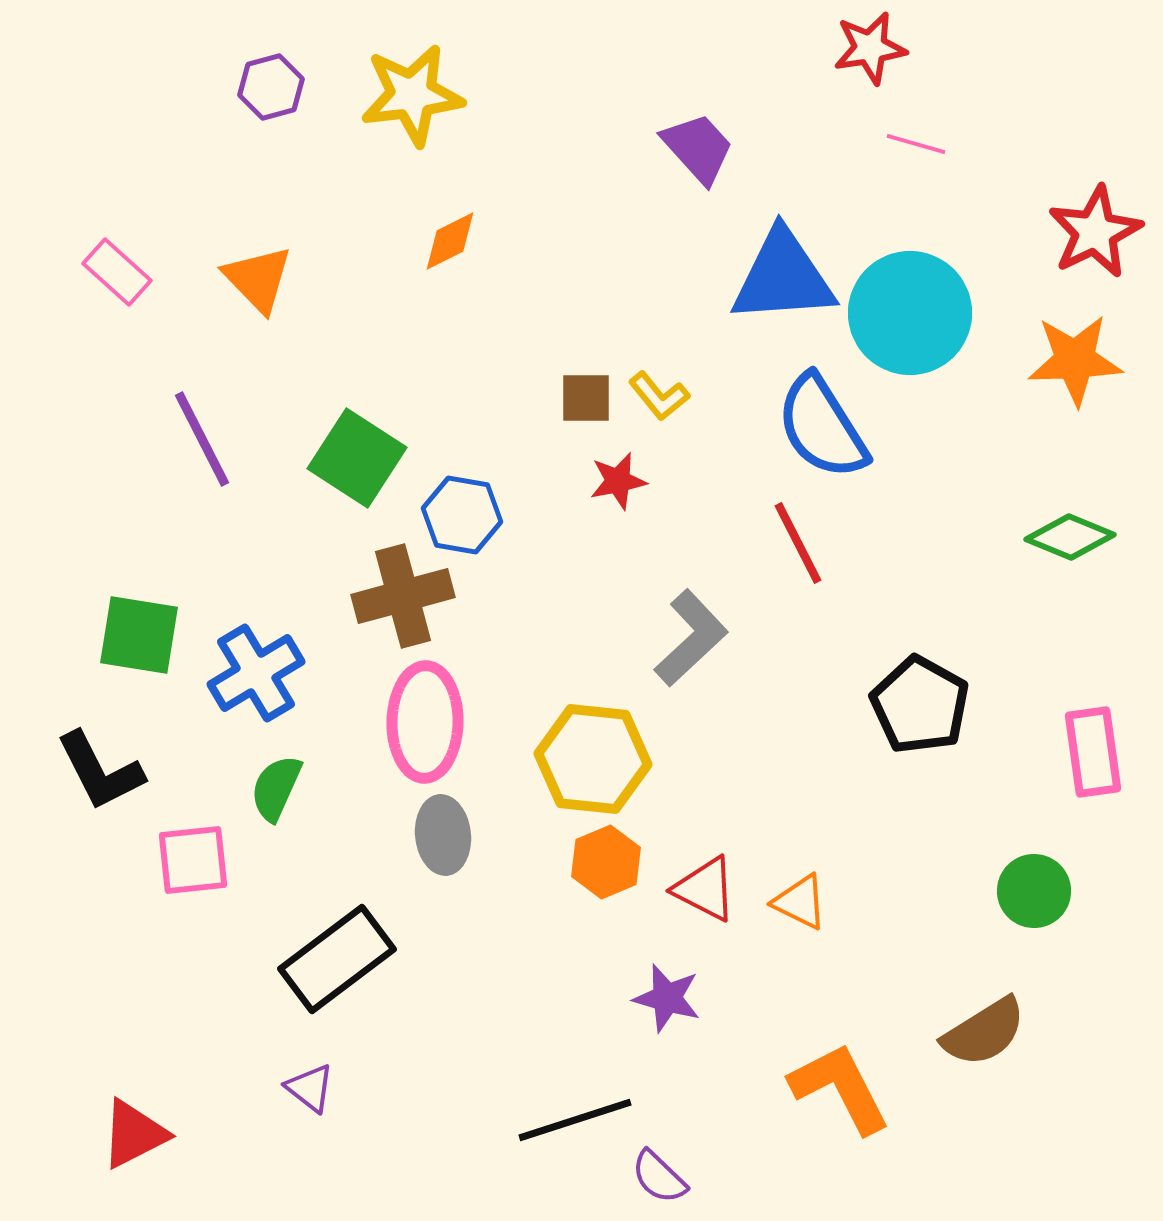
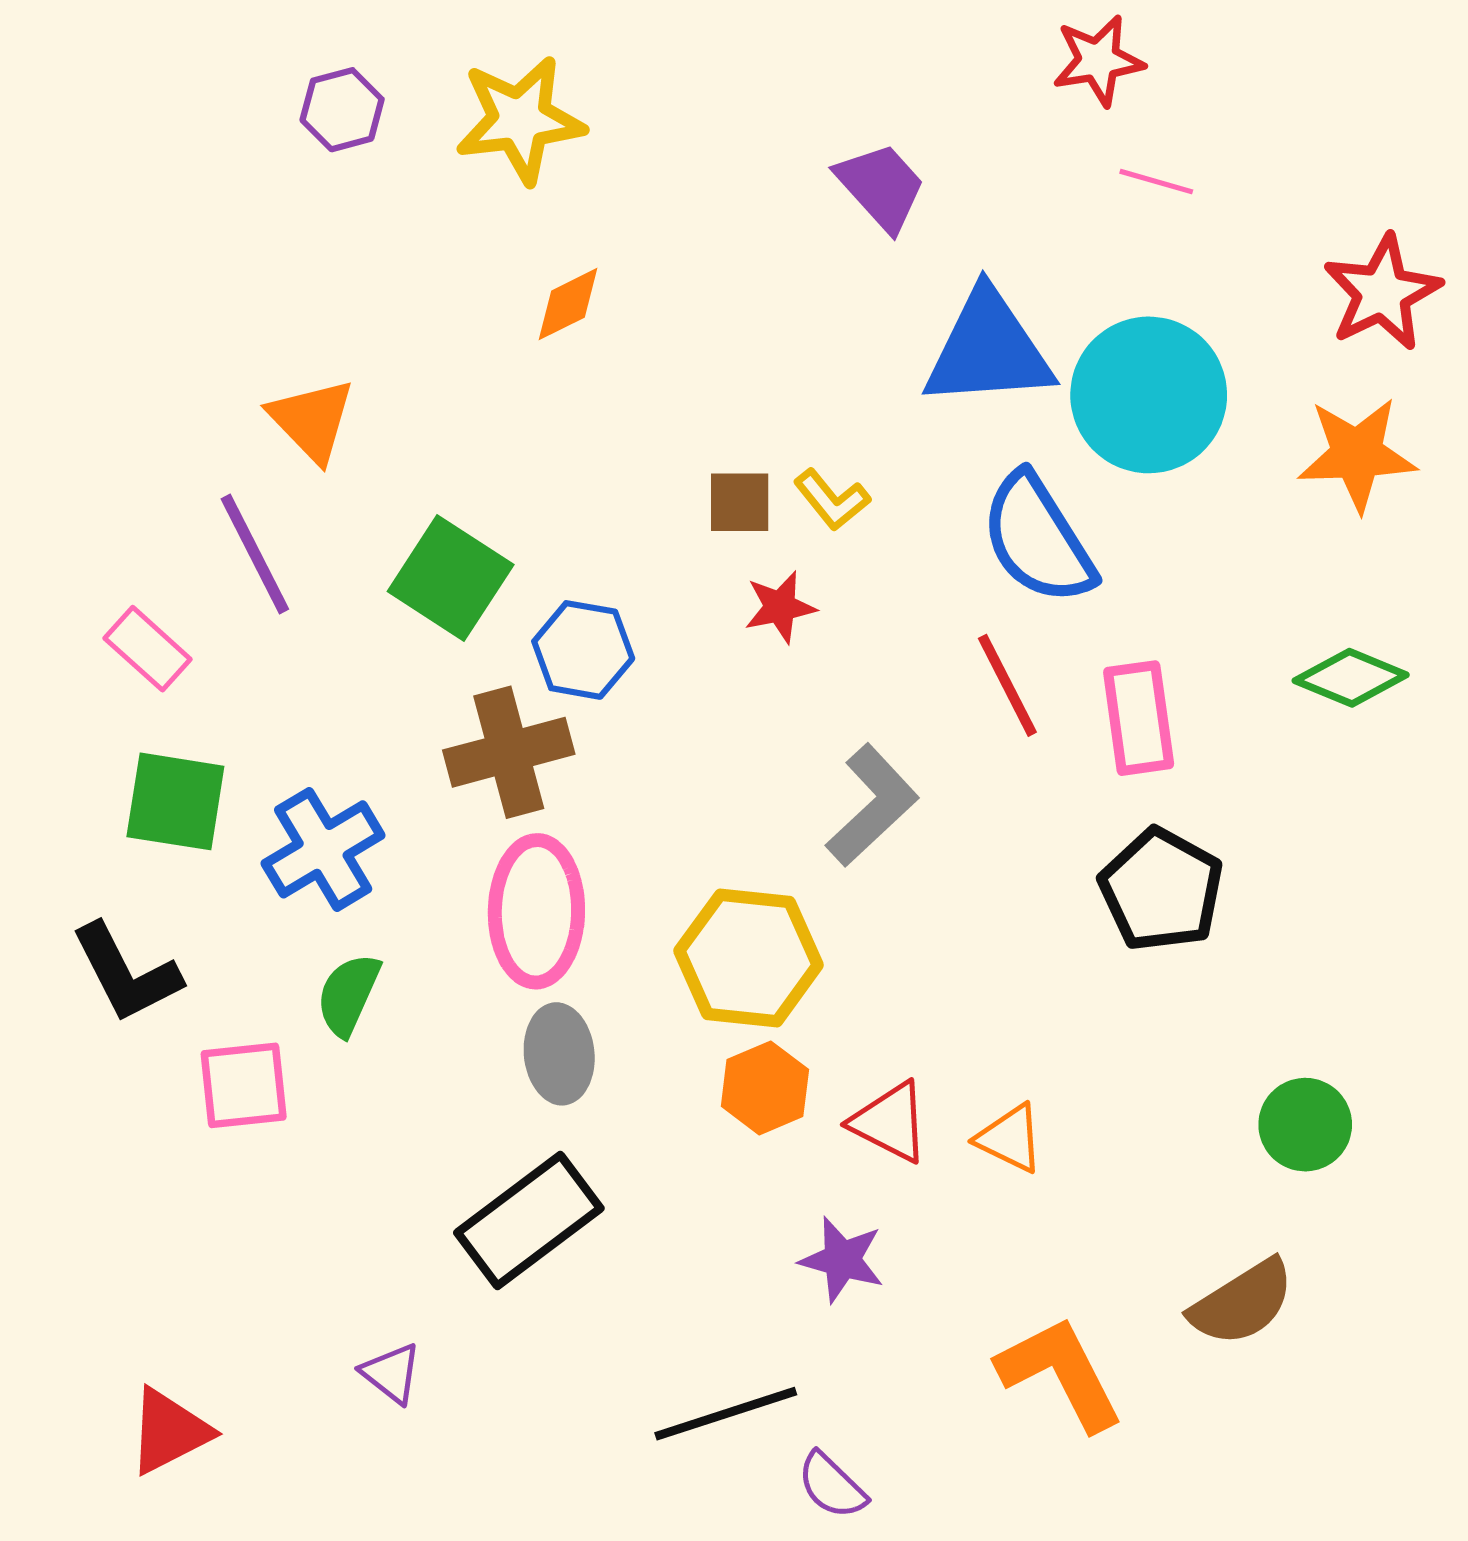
pink rectangle: (117, 272) -> (148, 649), moved
orange triangle: (258, 279) -> (312, 420), moved
pink rectangle: (1093, 752) -> (1139, 718), moved
black rectangle: (337, 959) -> (529, 1221), moved

